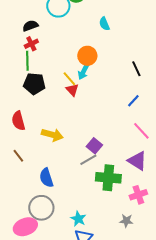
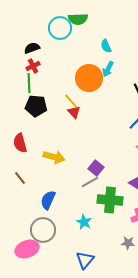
orange circle: (87, 56) -> (89, 78), size x1.4
cyan arrow: (83, 72) -> (108, 69), moved
blue semicircle: (46, 178) -> (48, 200), turned 42
cyan star: (78, 219) -> (84, 222), moved

